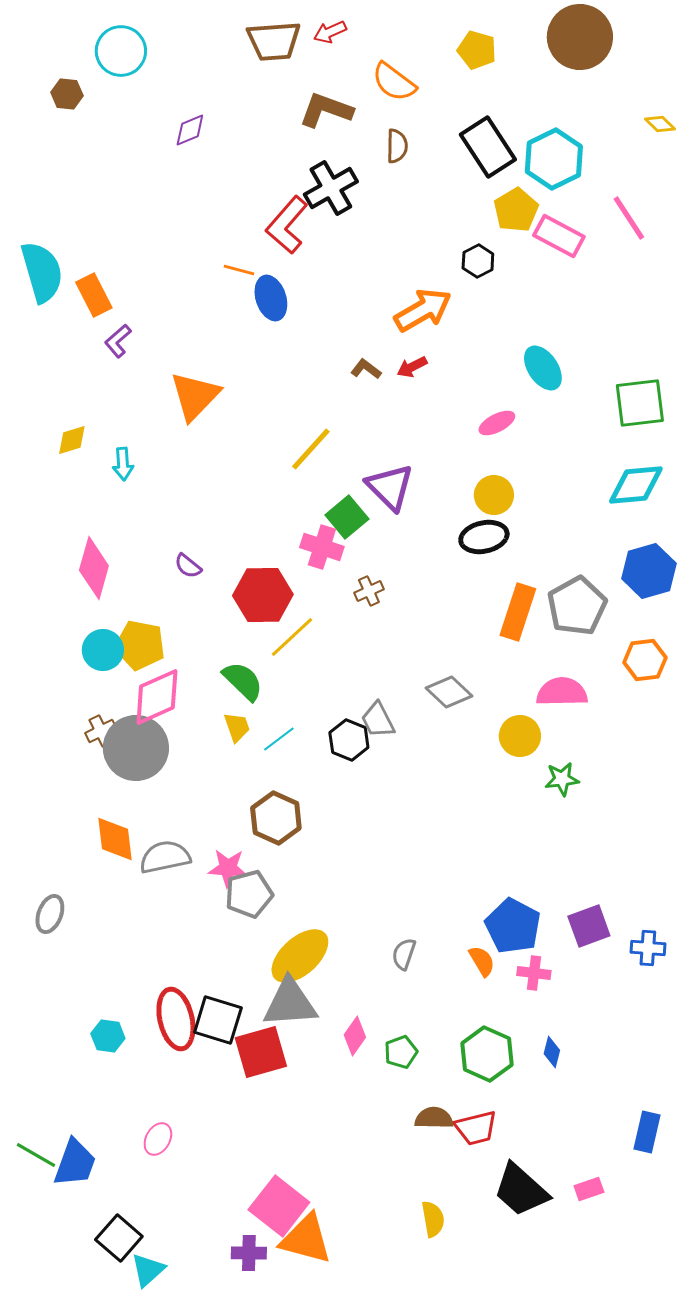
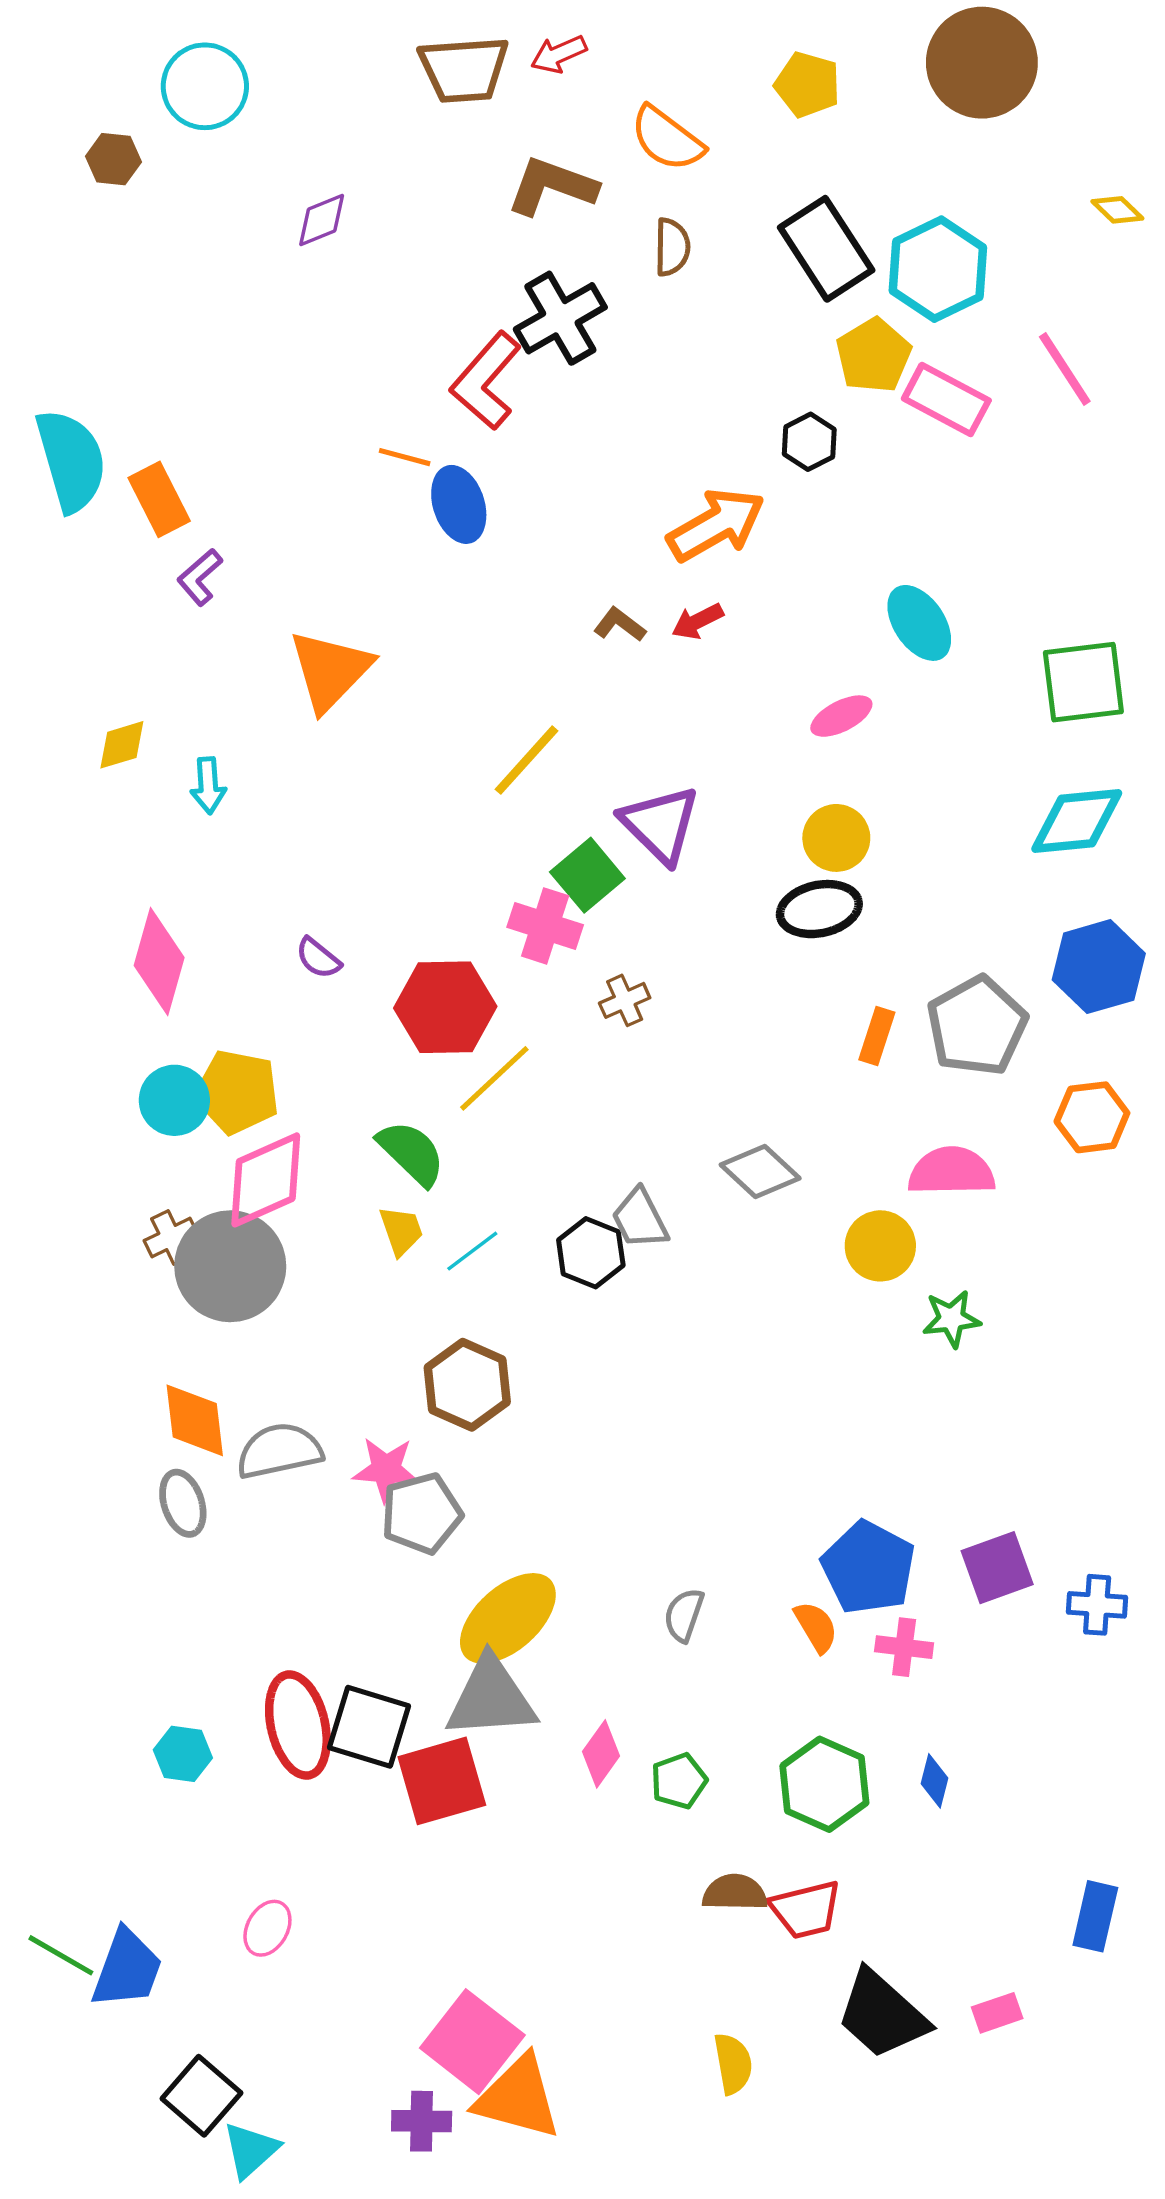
orange rectangle: (518, 612) -> (877, 1036), size x0.6
gray ellipse: (50, 914) -> (183, 1503), moved, turned -39

